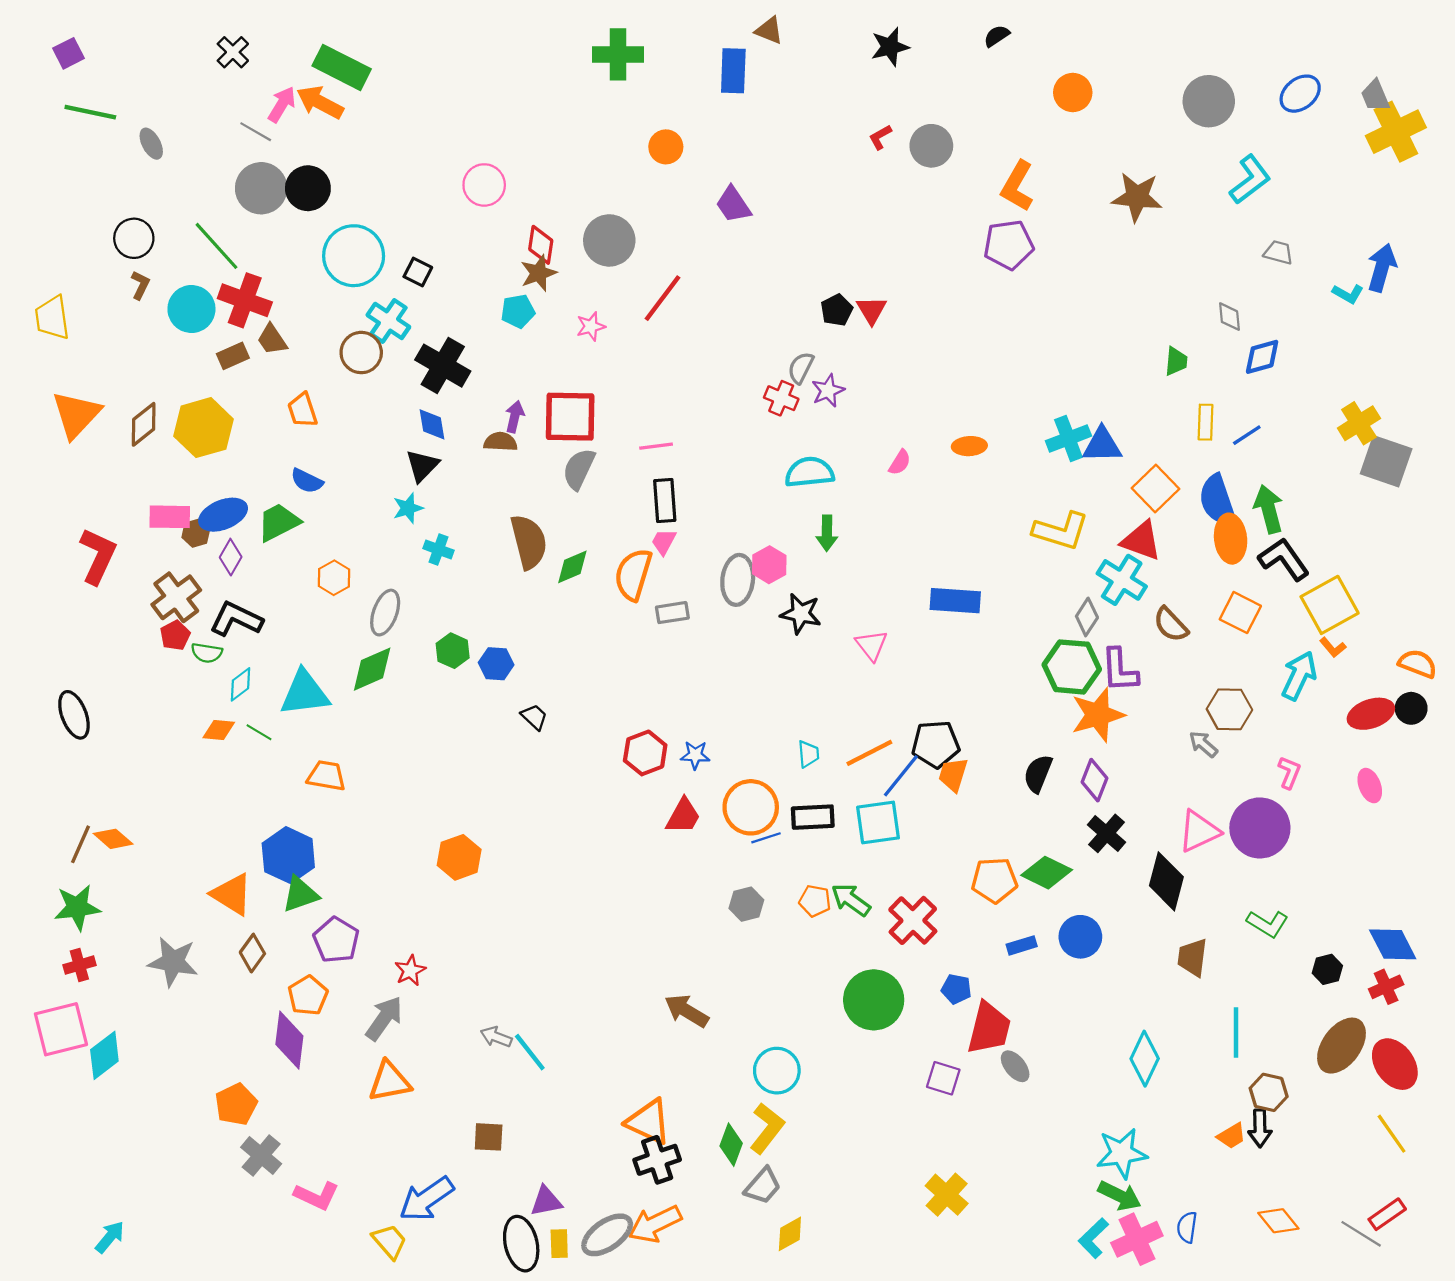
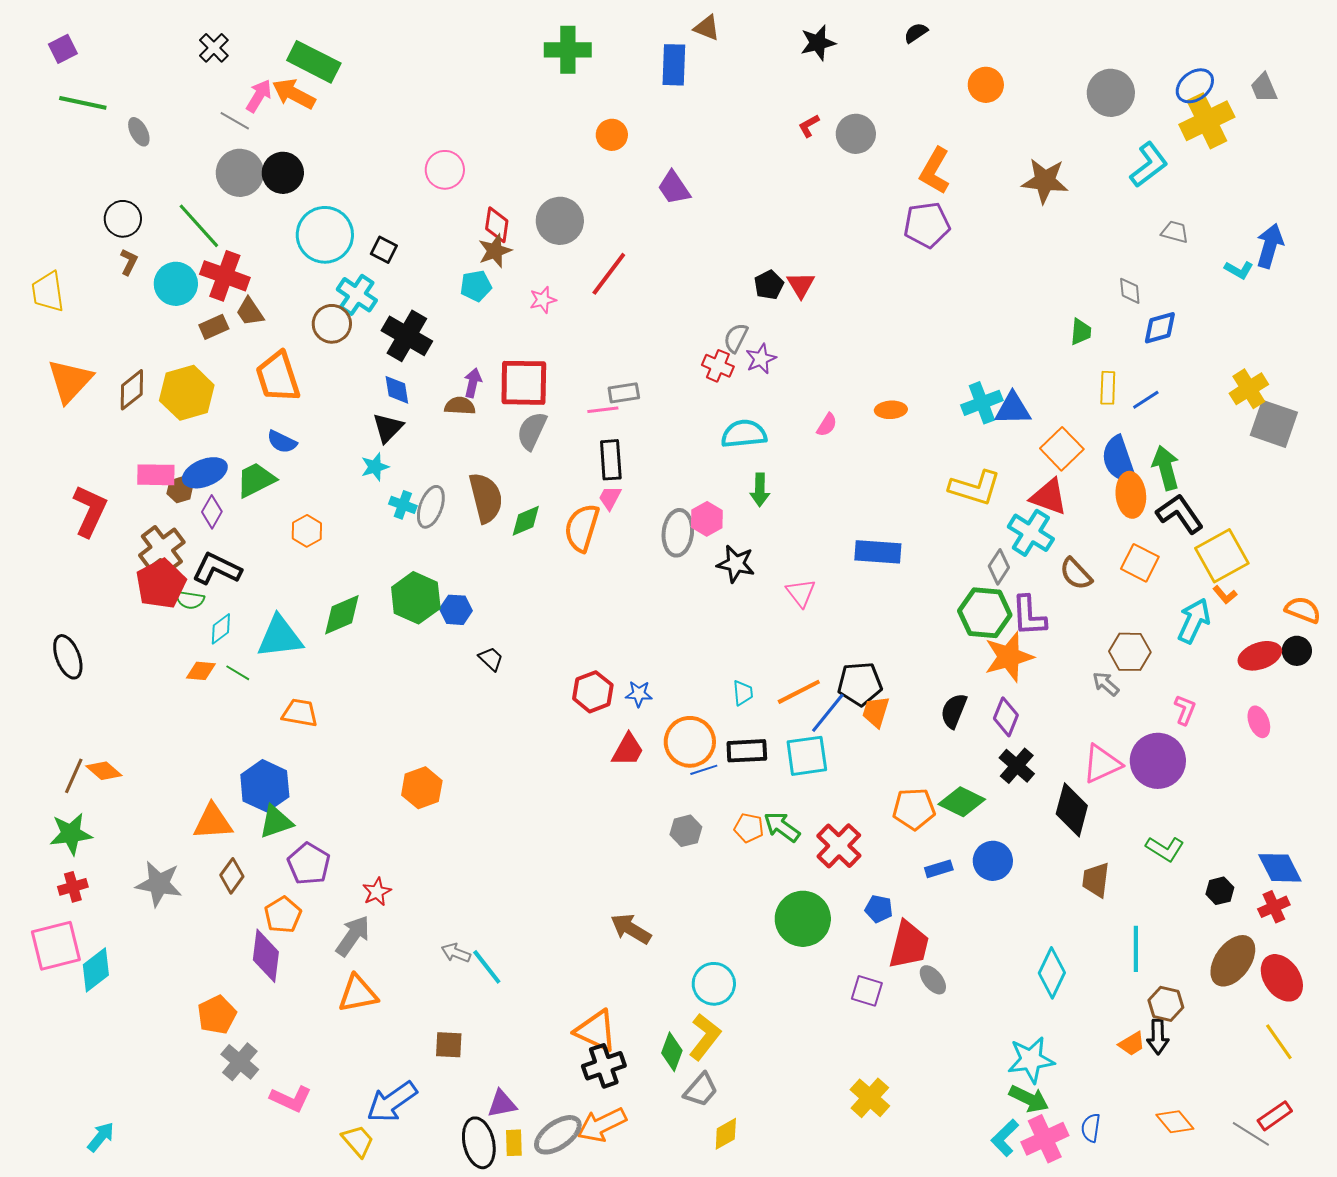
yellow cross: (1396, 132) -> (1207, 121), moved
orange trapezoid: (302, 410) -> (278, 377), size x1.6
gray ellipse: (385, 613) -> (431, 507), moved
gray rectangle: (672, 613) -> (624, 393), moved
red pentagon: (175, 635) -> (161, 584), size x1.8
green hexagon: (453, 651) -> (416, 598), size x1.6
orange triangle: (232, 894) -> (213, 822), turned -36

